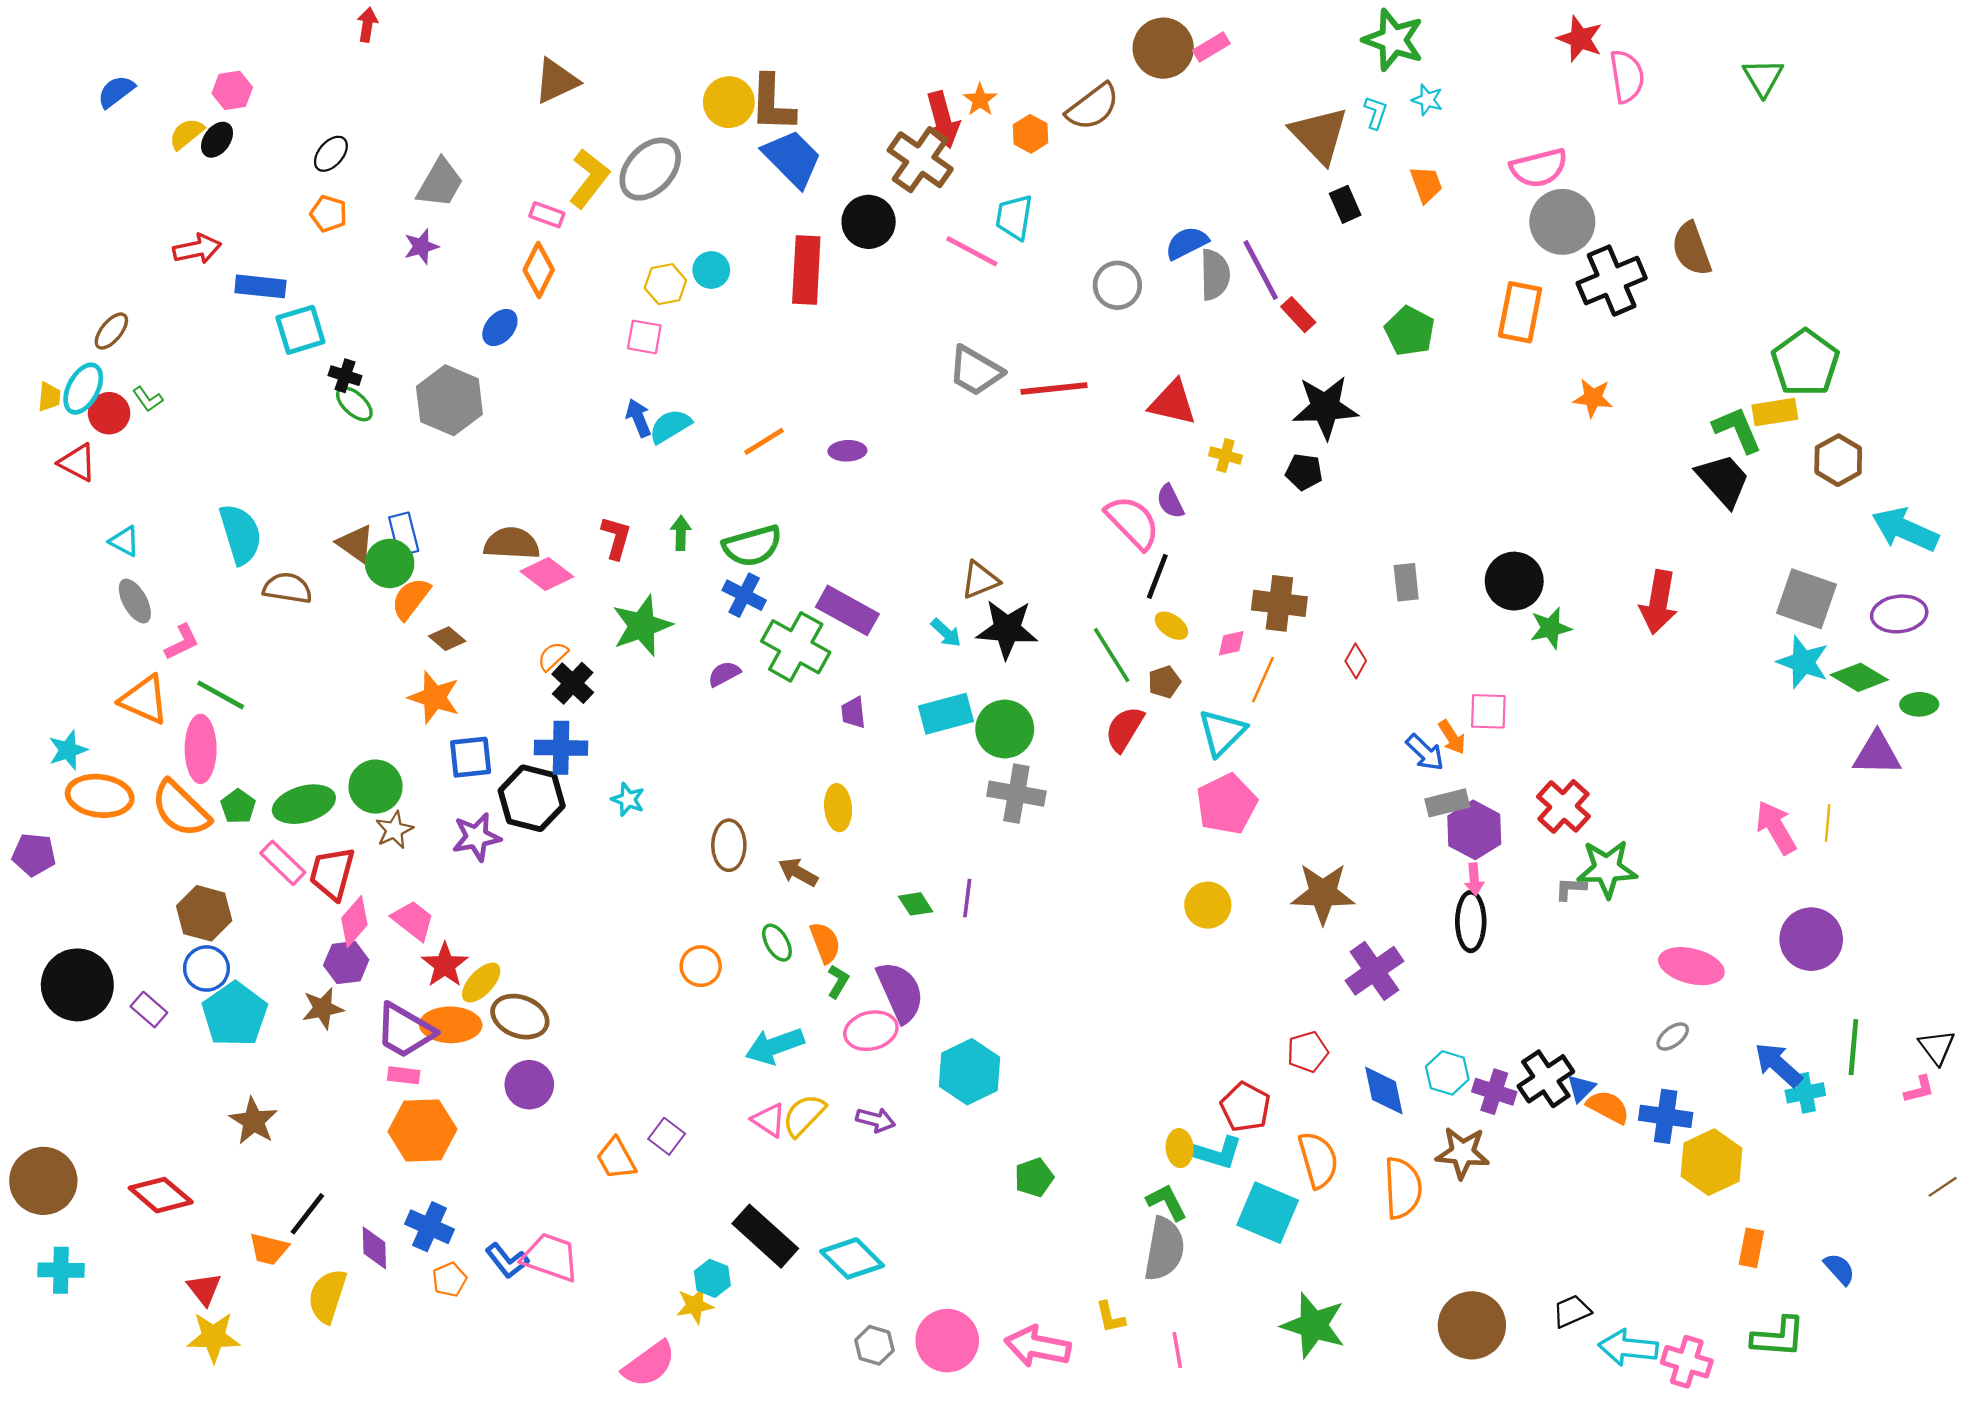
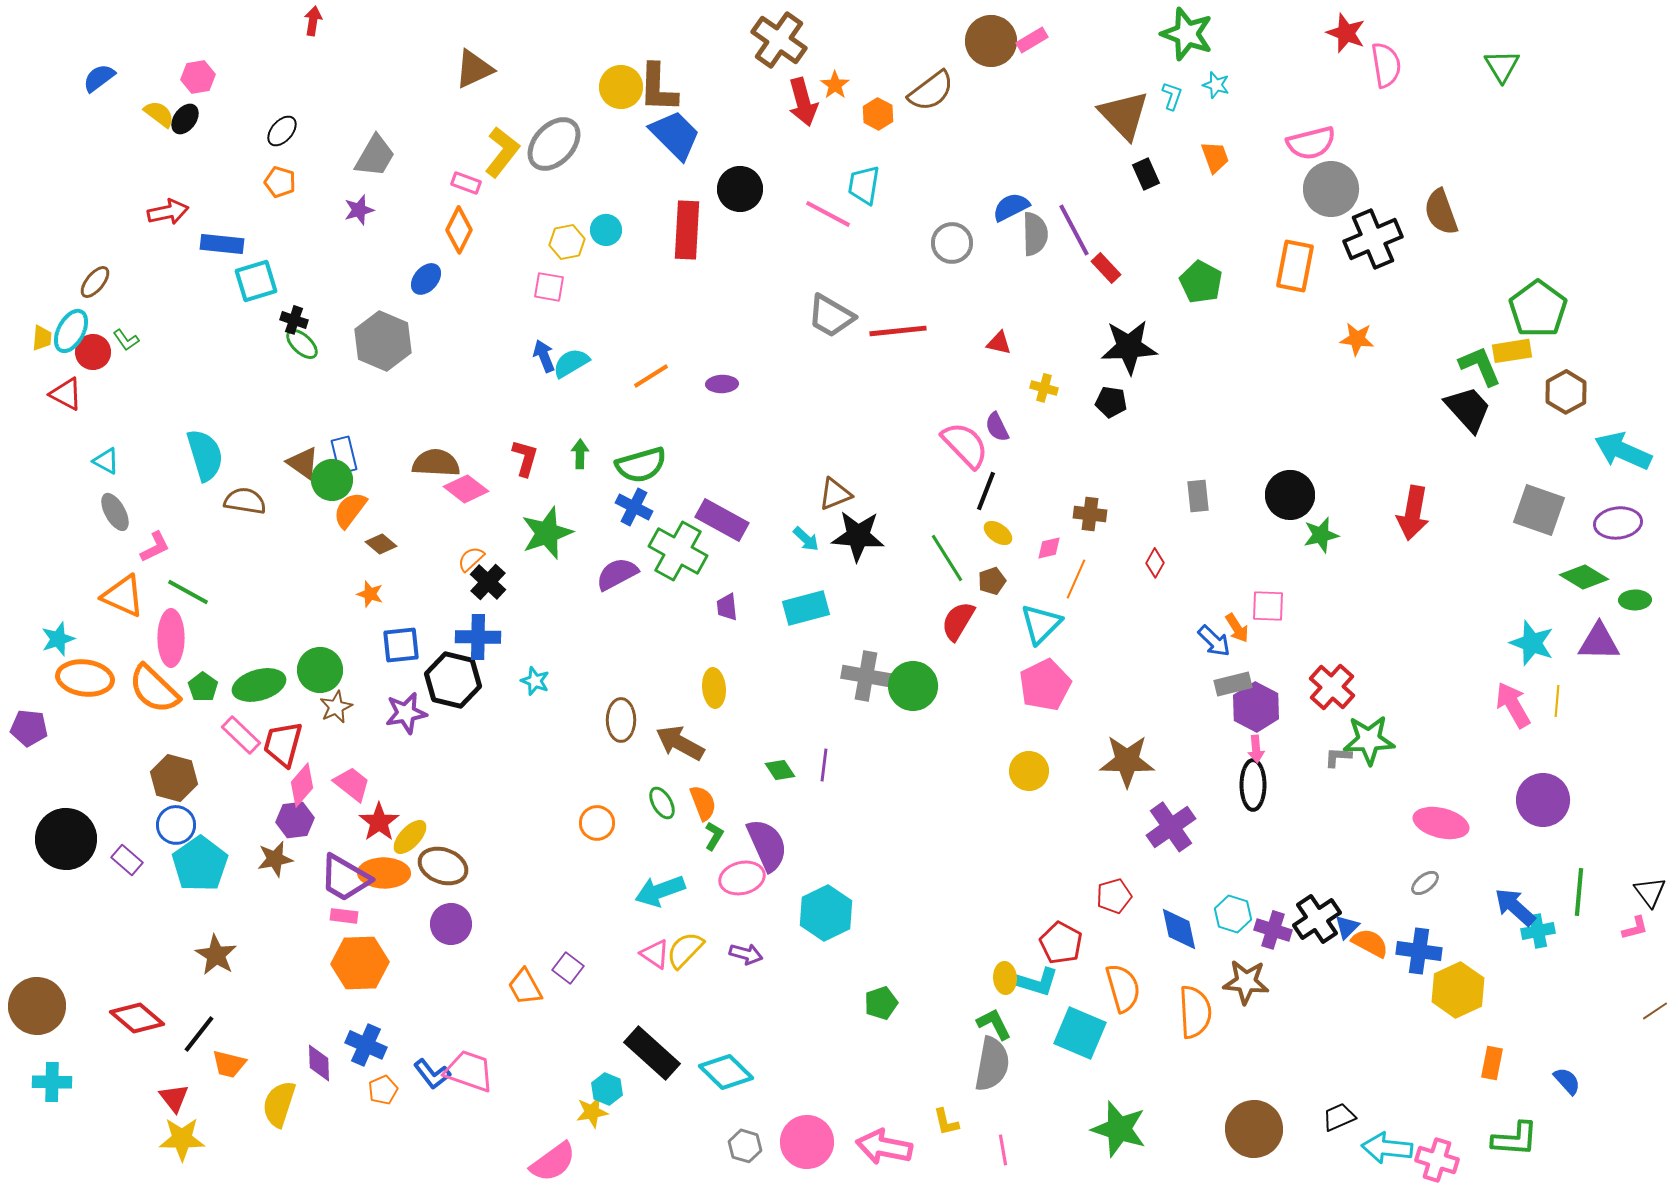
yellow semicircle: (187, 134) -> (159, 114), turned 76
brown cross: (920, 160) -> (779, 40), moved
red triangle: (1173, 403) -> (999, 343), size x0.6
brown cross: (1279, 603) -> (1090, 514), size x0.7
cyan star: (1803, 662) -> (1532, 643), moved
purple semicircle: (724, 674) -> (617, 574), size x1.5
orange star: (434, 697) -> (370, 594), size x0.6
green circle: (1005, 729) -> (913, 686), moved
brown arrow: (798, 872) -> (680, 743), size x1.4
black line: (307, 1214) -> (199, 1034), moved

